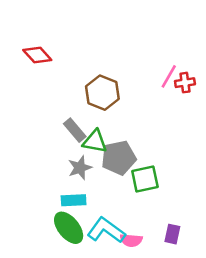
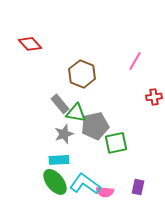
red cross: (185, 83) -> (154, 97), moved

